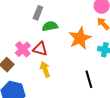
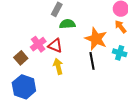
orange star: (80, 38) -> (96, 39), turned -30
black line: (89, 79) -> (92, 61), moved

